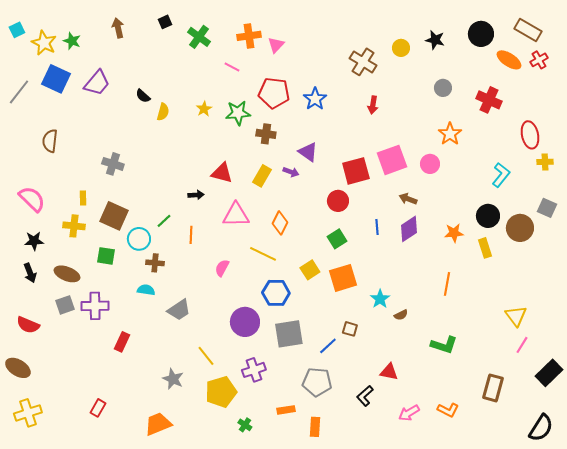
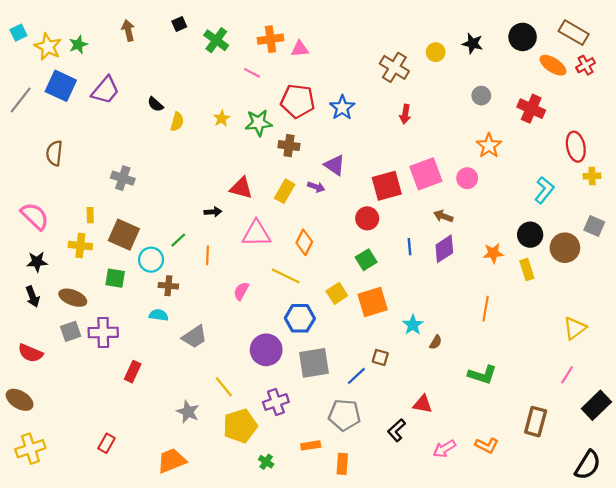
green star: (72, 41) -> (78, 45), turned 30
pink triangle: (276, 45) -> (300, 49), turned 42
brown semicircle: (401, 315) -> (436, 342), turned -32
yellow triangle: (516, 316) -> (575, 328), moved, turned 30

